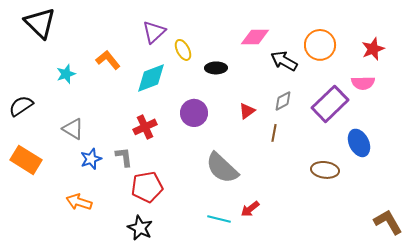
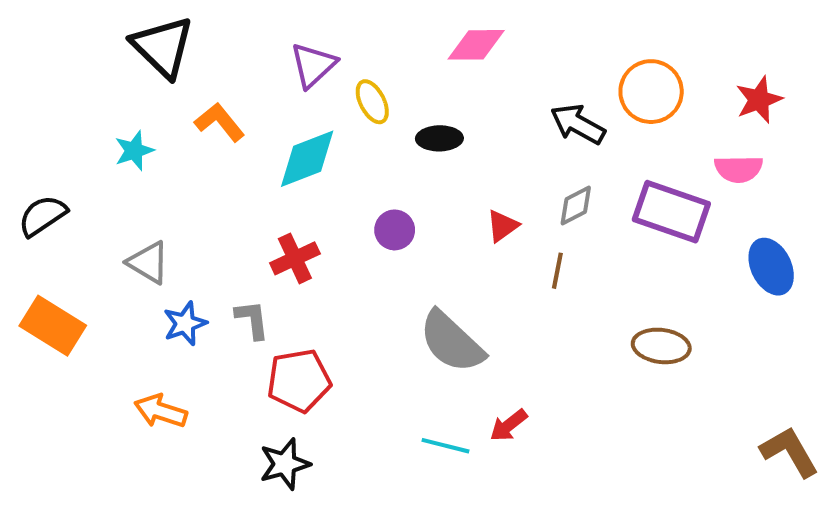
black triangle: (40, 23) -> (163, 47), moved
pink diamond: (255, 37) -> (476, 45), moved
purple rectangle: (330, 104) -> (671, 212), turned 63
purple circle: (194, 113) -> (395, 230), size x0.7
blue ellipse: (359, 143) -> (771, 267), moved
black star: (140, 228) -> (285, 464), turned 30

